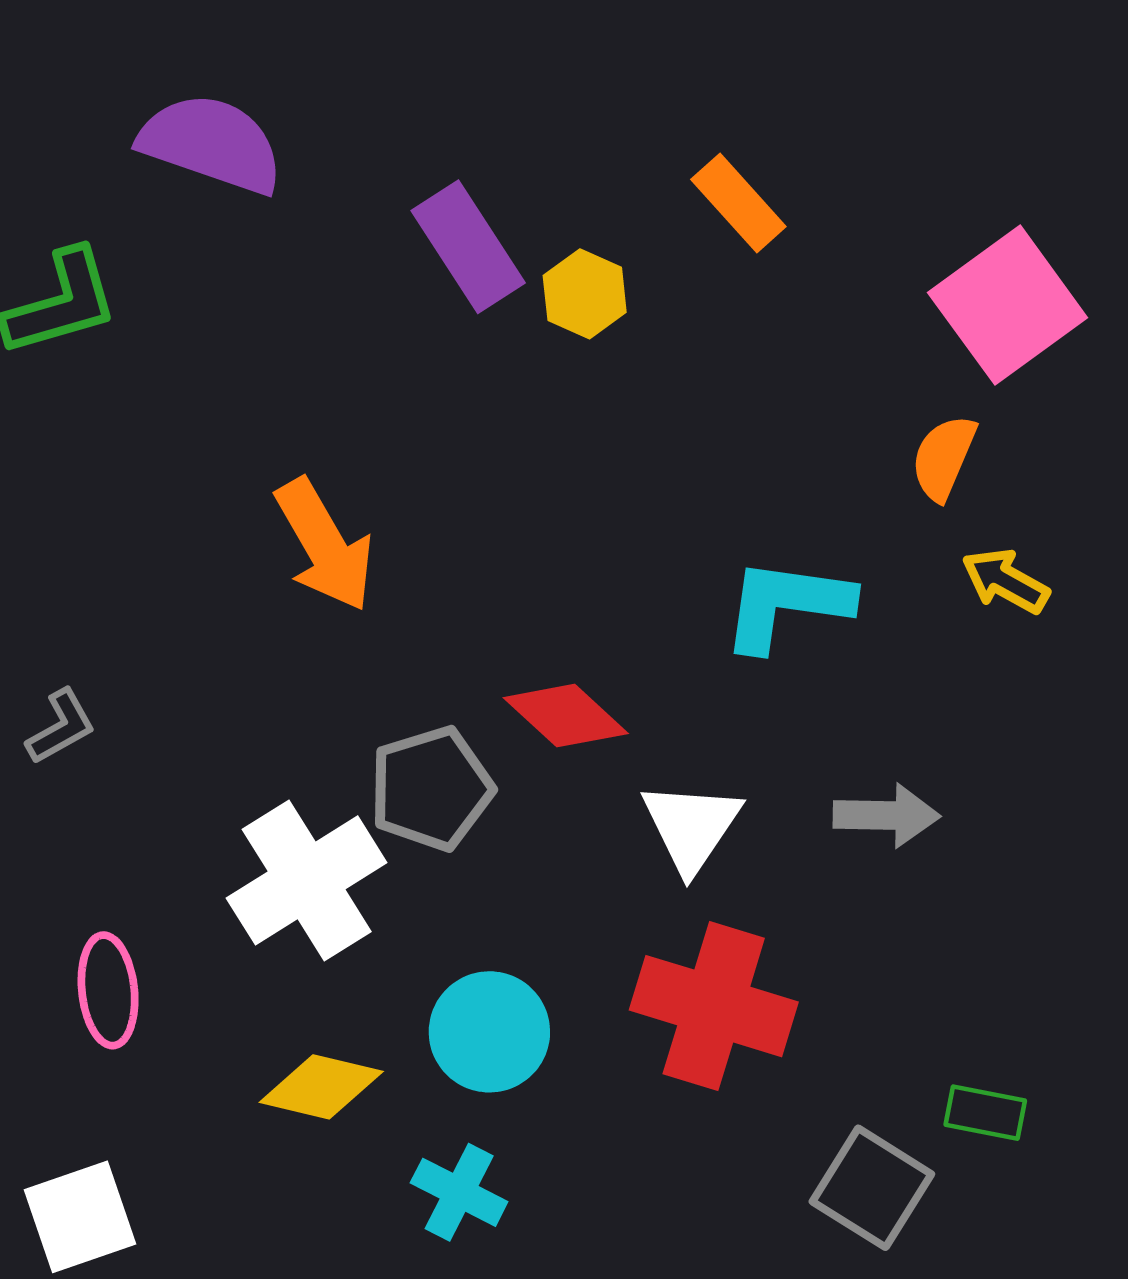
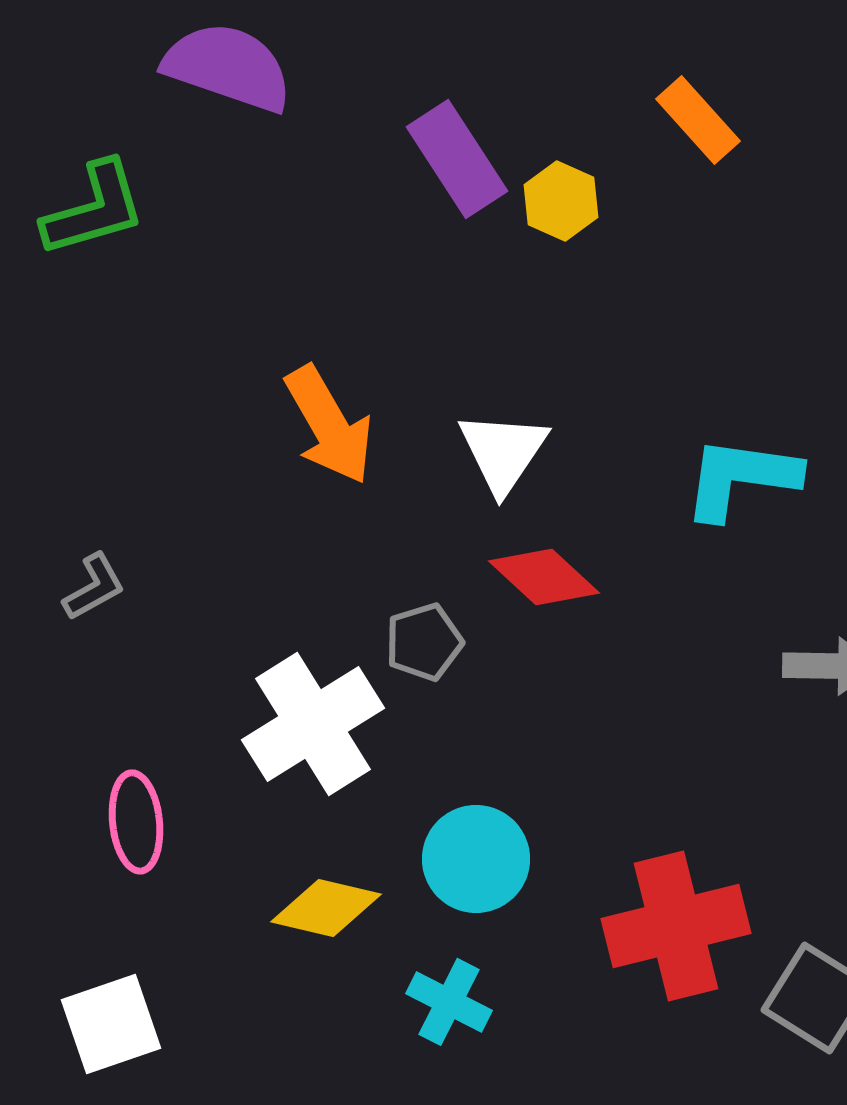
gray pentagon: (431, 788) -> (424, 642), size x0.7
white triangle: (691, 827) -> (503, 452), moved
red cross: (714, 1006) -> (676, 926), moved, turned -31

